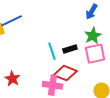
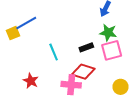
green star: (93, 36) -> (108, 33), turned -30
cyan line: (52, 51) -> (54, 52), moved

